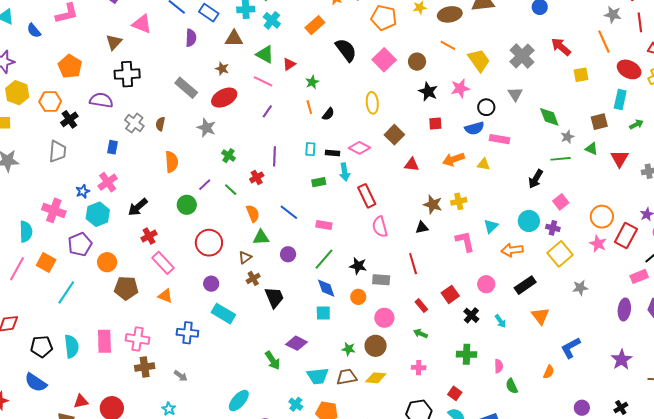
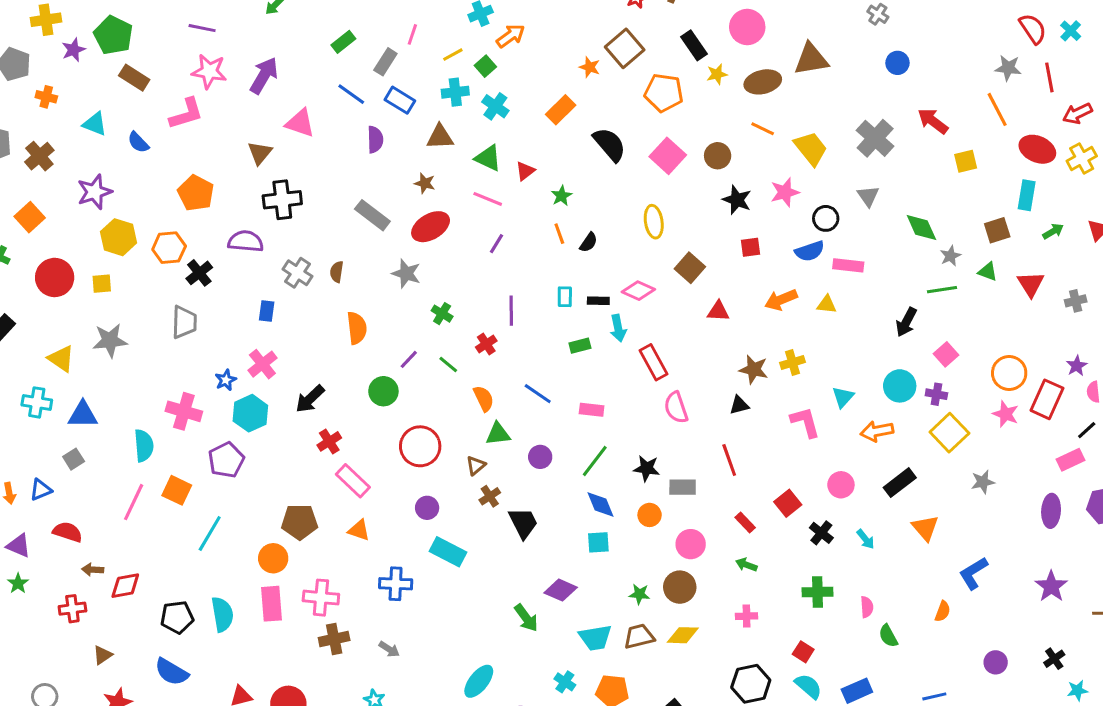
orange circle: (107, 262) -> (273, 558), moved

